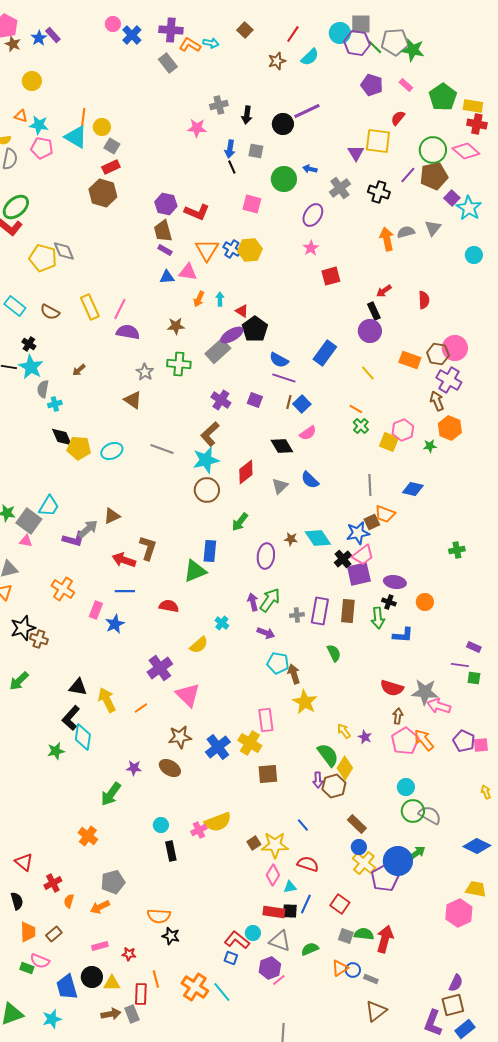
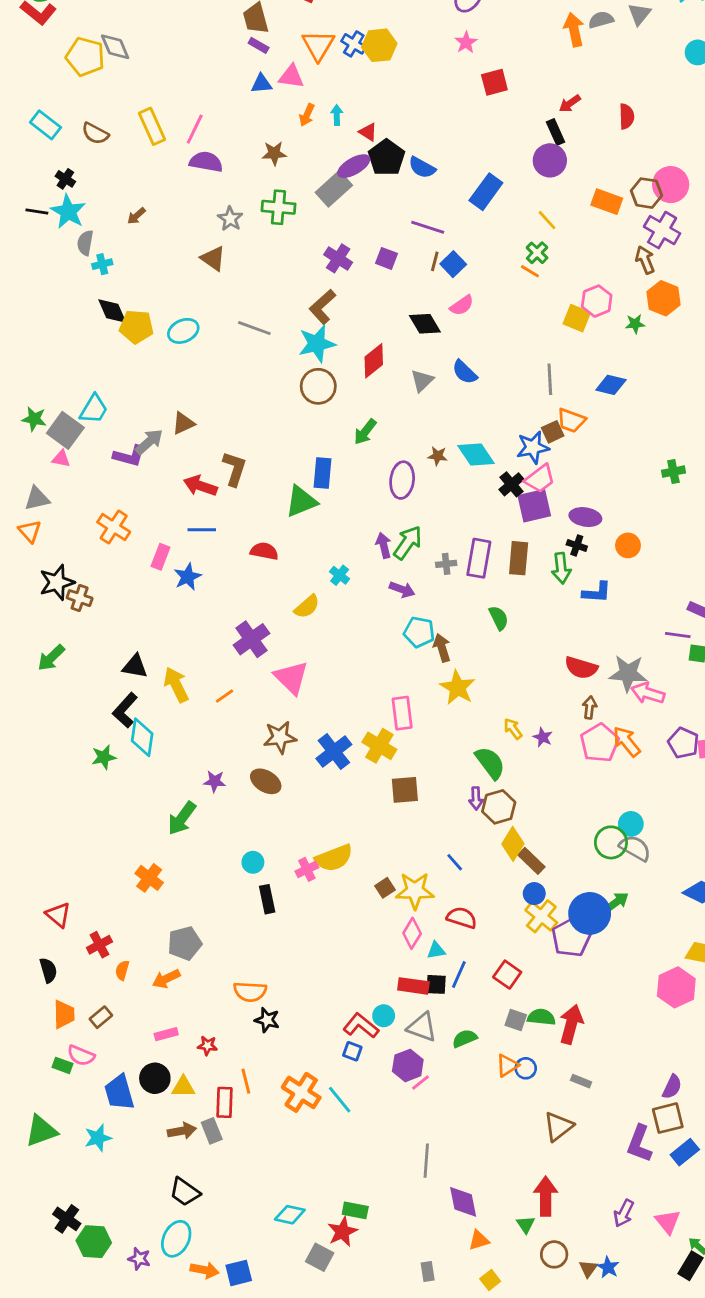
blue semicircle: (279, 360) -> (422, 168), moved
green cross: (361, 426) -> (537, 253), moved
yellow diamond: (345, 768) -> (513, 844), moved
cyan circle: (406, 787) -> (631, 824), moved
gray rectangle: (371, 979) -> (581, 1081), moved

